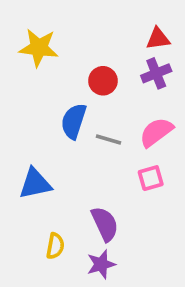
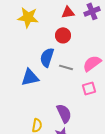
red triangle: (158, 39) -> (68, 12), moved
purple cross: (156, 73) -> (92, 11), moved
blue triangle: (35, 184) -> (30, 77), moved

